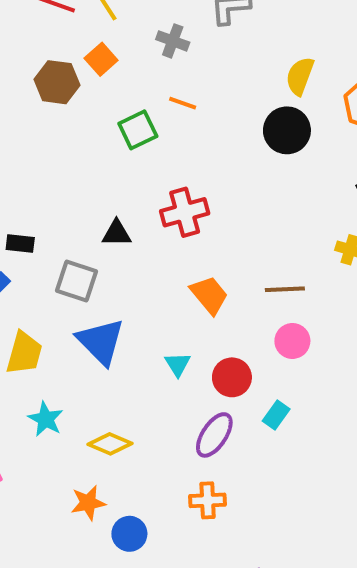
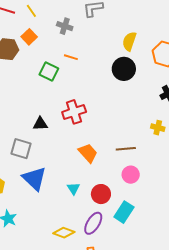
green square: (138, 130) -> (49, 72), turned -36
cyan rectangle: (276, 415) -> (124, 212), size x1.5
yellow diamond: (110, 444) -> (64, 233), moved

